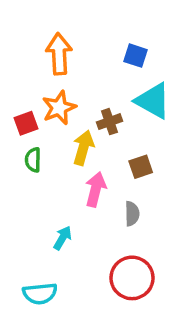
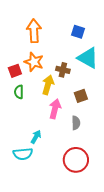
orange star: (59, 108) -> (34, 62), turned -30
brown cross: (109, 122) -> (63, 70), turned 32
cyan semicircle: (40, 294) -> (23, 154), moved

